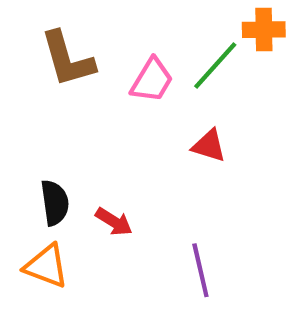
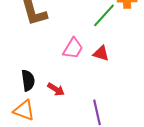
pink trapezoid: (152, 80) -> (73, 48), moved

